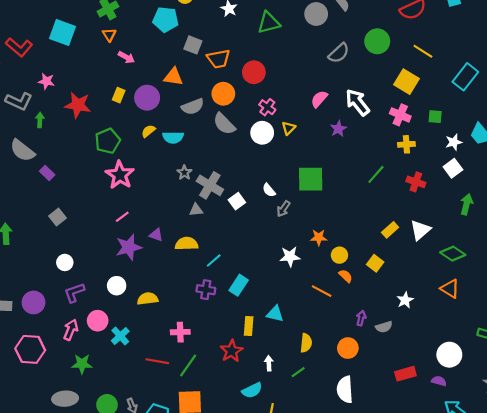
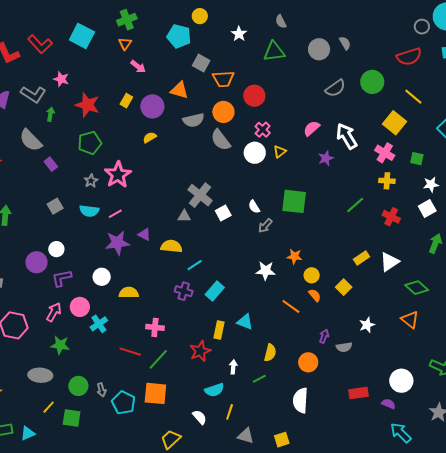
cyan semicircle: (173, 137) -> (89, 211), moved
green pentagon: (108, 141) -> (90, 143), moved
gray star: (184, 173) -> (91, 181), moved
purple circle: (34, 302) -> (37, 262), moved

